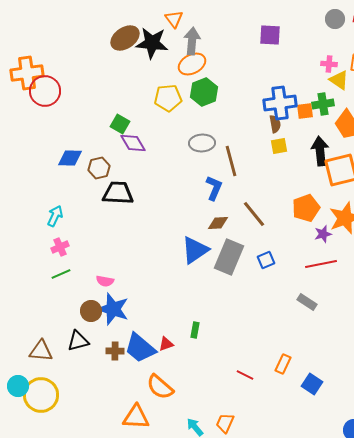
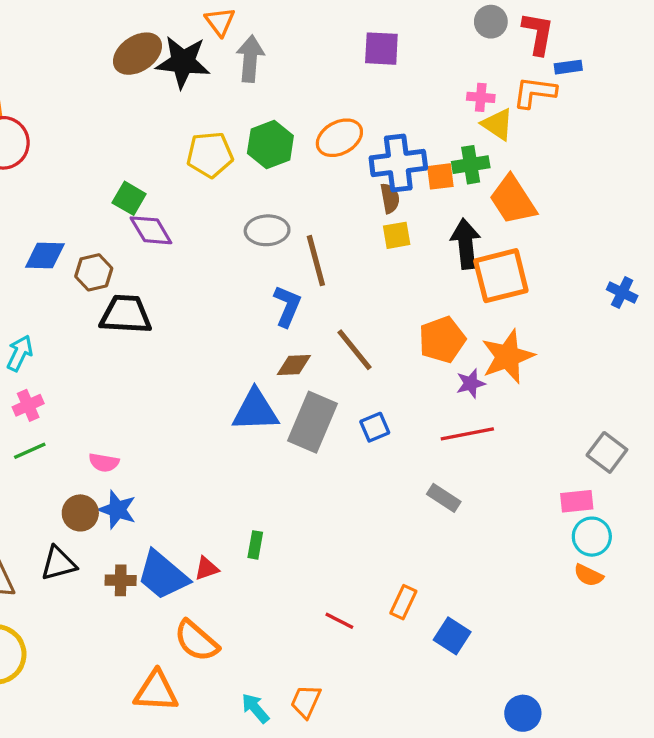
orange ellipse: (192, 64) -> (339, 138), moved
blue triangle: (195, 250) -> (255, 410), turned 32
blue star: (113, 309) -> (117, 510), size x0.7

